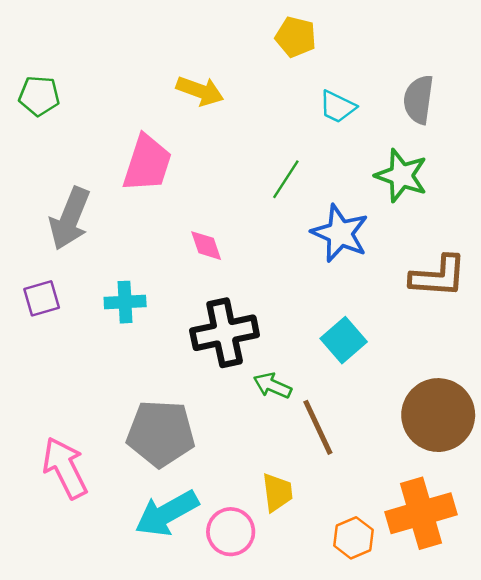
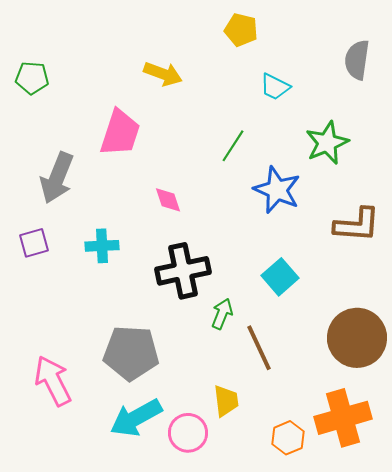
gray semicircle: (419, 99) -> (357, 60), moved
green star: (401, 176) -> (327, 143), turned 30
green arrow: (272, 386) -> (222, 314), turned 88

